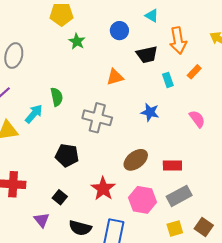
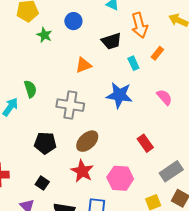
blue circle: (119, 31) -> (73, 21), moved
blue star: (150, 112) -> (119, 95), size x1.5
brown ellipse: (136, 160) -> (87, 141), moved
red rectangle: (172, 166) -> (145, 143), turned 60
gray rectangle: (179, 196) -> (171, 171), moved

